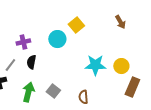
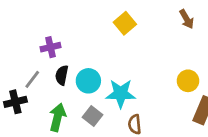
cyan circle: (57, 39) -> (88, 81), moved
cyan star: (95, 65) -> (121, 93), moved

